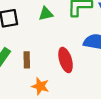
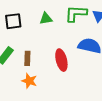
orange star: (40, 86) -> (29, 81), moved

